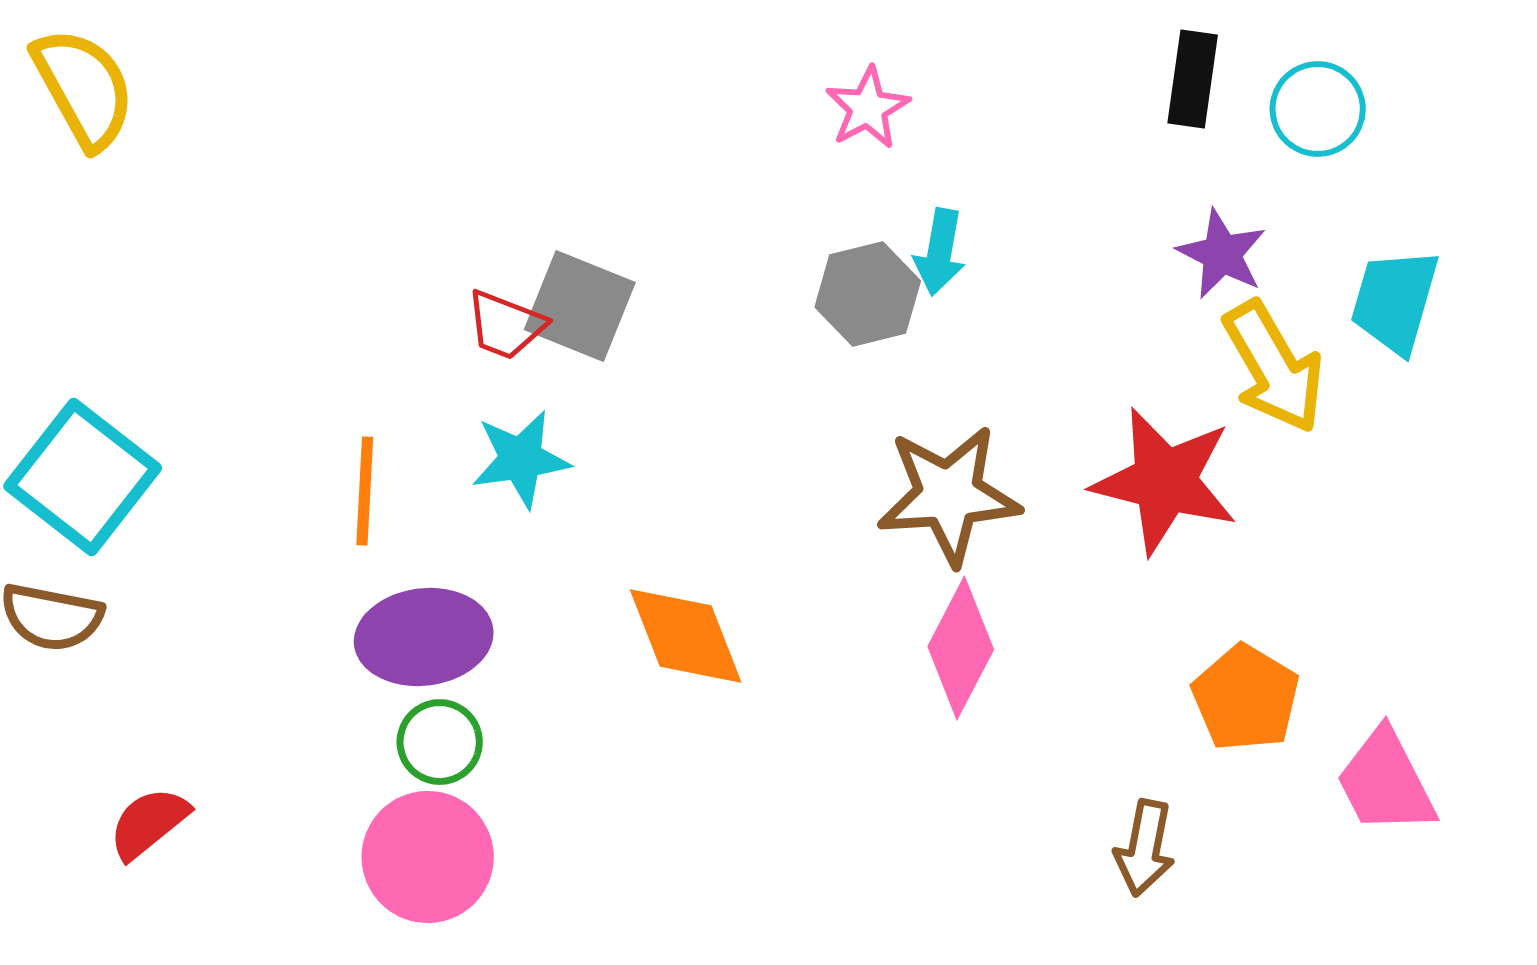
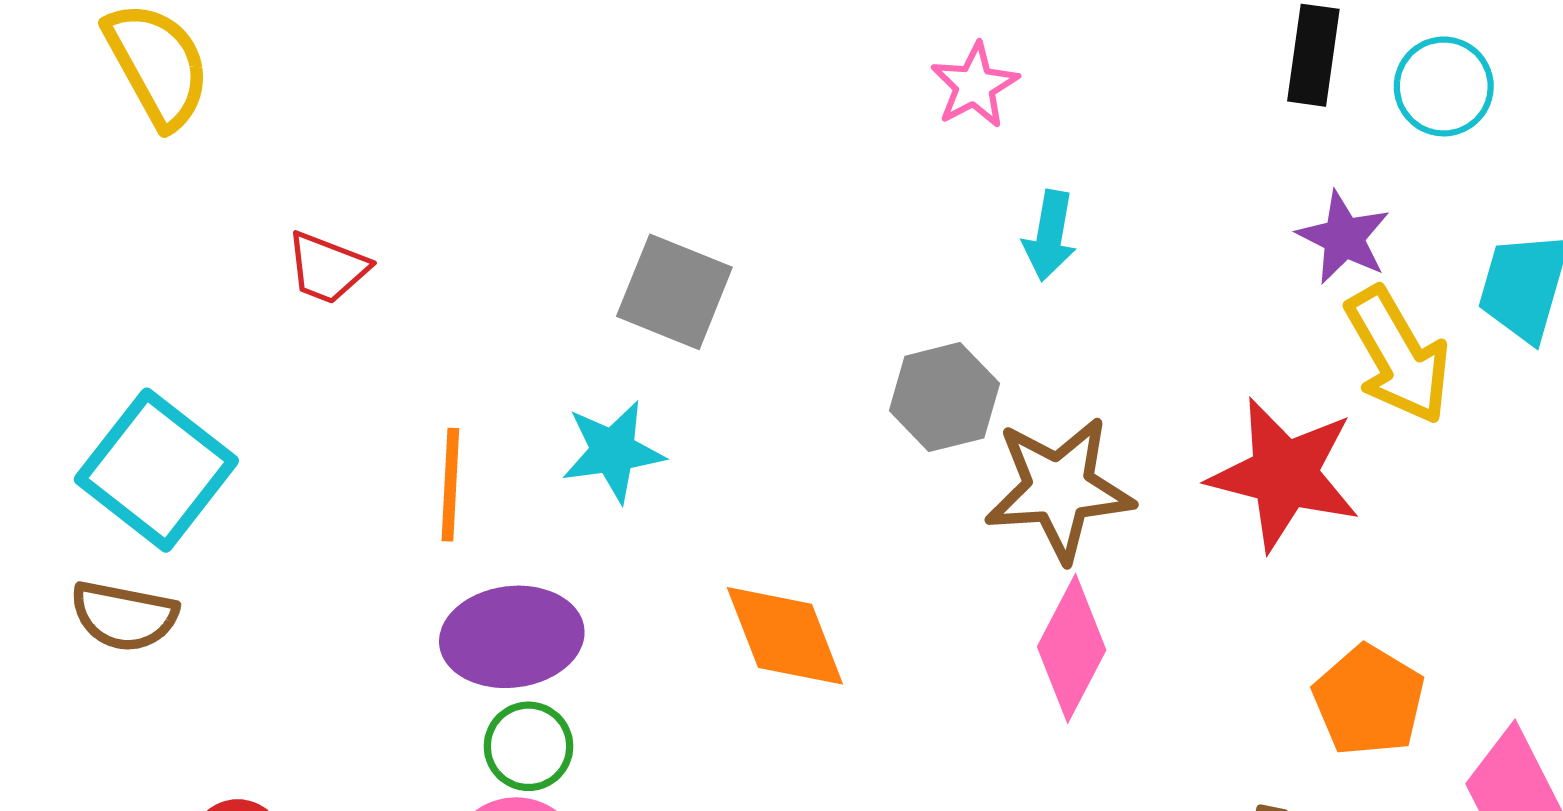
gray hexagon: (868, 294) -> (944, 397), moved
red trapezoid: (506, 325) -> (327, 268), moved

